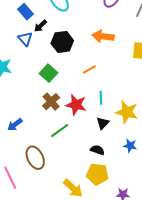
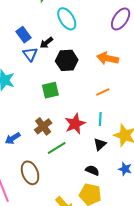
blue rectangle: (26, 12) -> (23, 35), moved
orange line: (89, 69) -> (103, 92), moved
green square: (48, 73) -> (50, 90), turned 30
brown cross: (51, 102) -> (43, 126), moved
red star: (76, 105) -> (75, 124), turned 30

